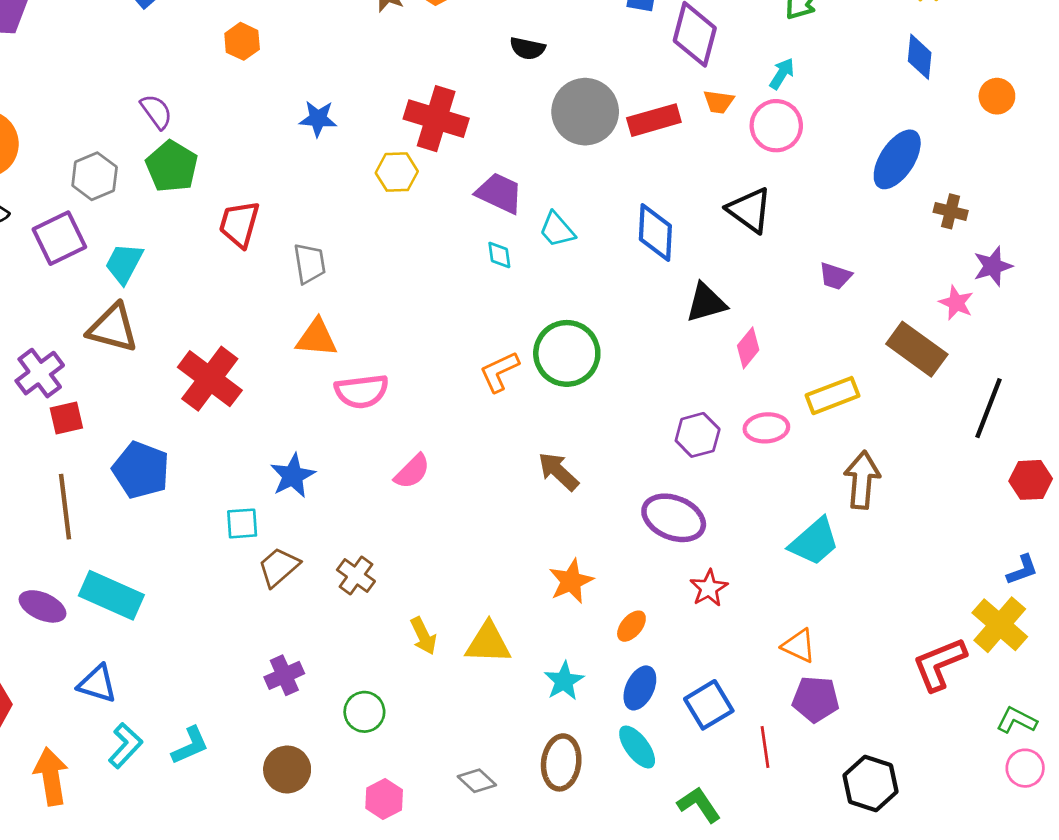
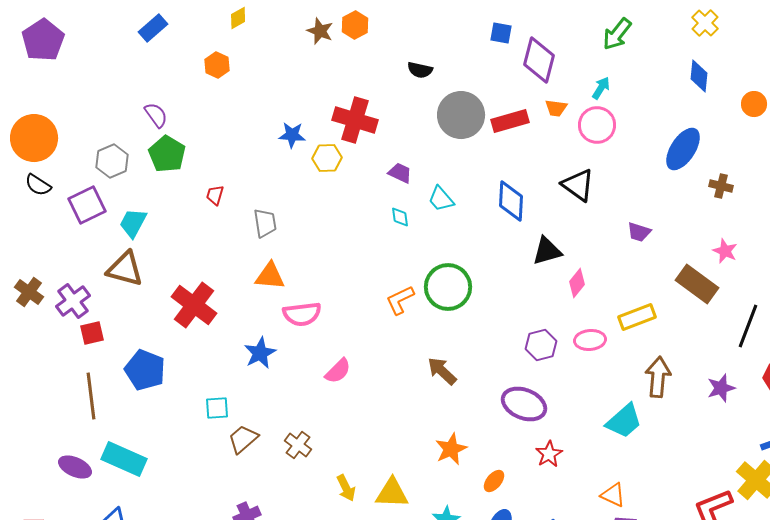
blue star: (318, 119) -> (292, 135), moved
purple trapezoid: (499, 193) -> (400, 173), size x0.7
red trapezoid: (239, 224) -> (215, 195), size x0.6
purple star: (993, 266) -> (721, 388), moved
blue star: (293, 476) -> (260, 353), moved

